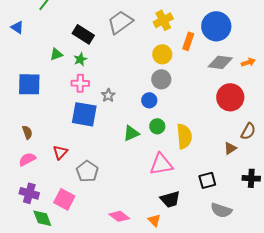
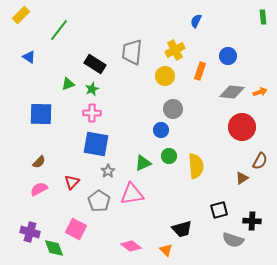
gray trapezoid: (120, 22) -> (132, 52), turned -48
blue circle: (216, 26) -> (228, 56), size x0.6
yellow circle: (162, 54) -> (165, 76), moved
gray star: (108, 95) -> (108, 171), moved
brown semicircle: (27, 132) -> (39, 162), turned 64
pink triangle: (161, 164) -> (132, 194), moved
black cross: (251, 178) -> (252, 221), moved
purple cross: (29, 193) -> (30, 232), moved

